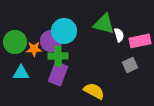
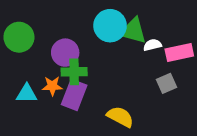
cyan circle: (64, 31) -> (110, 26), moved
white semicircle: (119, 35) -> (152, 45), turned -88
green circle: (15, 42) -> (19, 37), moved
orange star: (34, 49) -> (52, 86), moved

